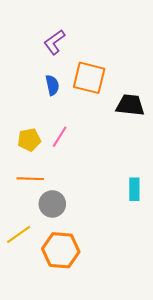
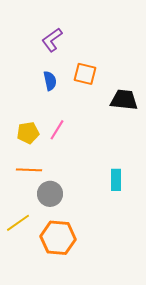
orange square: (89, 78) -> (85, 74), size x0.7
cyan rectangle: (134, 189) -> (116, 180), moved

